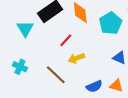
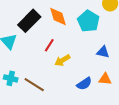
brown line: (56, 75) -> (34, 85), moved

